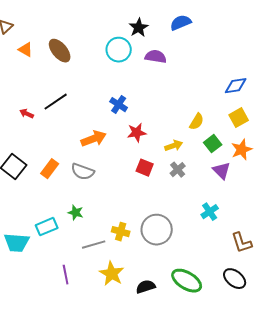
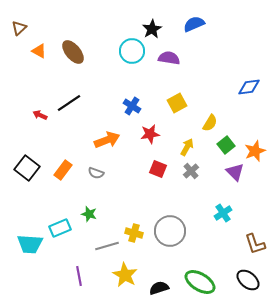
yellow square: (239, 118) -> (177, 103), moved
yellow arrow: (174, 146) -> (187, 147), turned -42
gray semicircle: (83, 172) -> (96, 173), size x0.7

